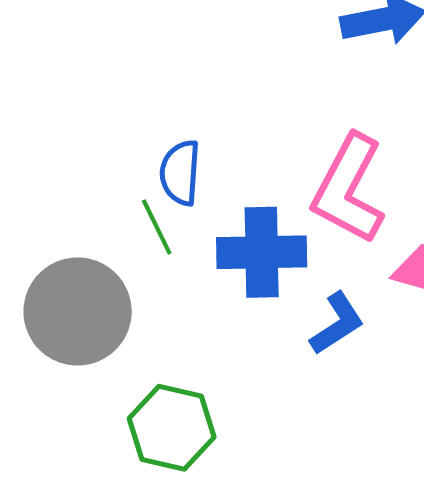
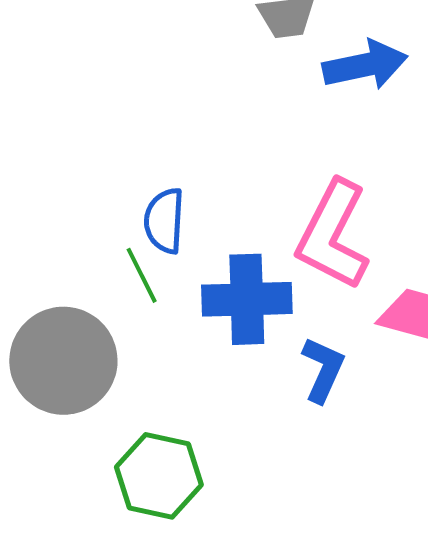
blue L-shape: (337, 323) -> (323, 370), turned -32

